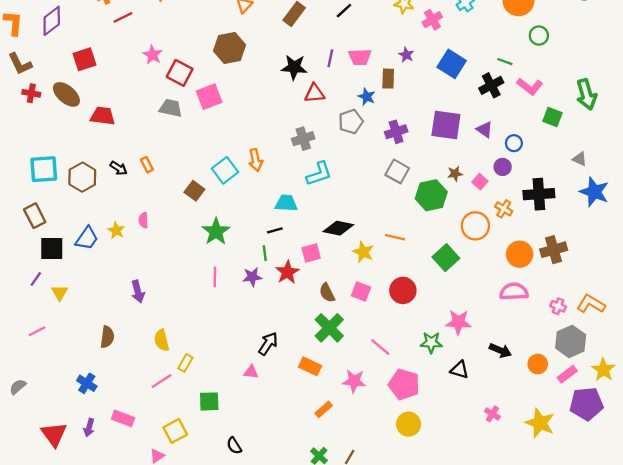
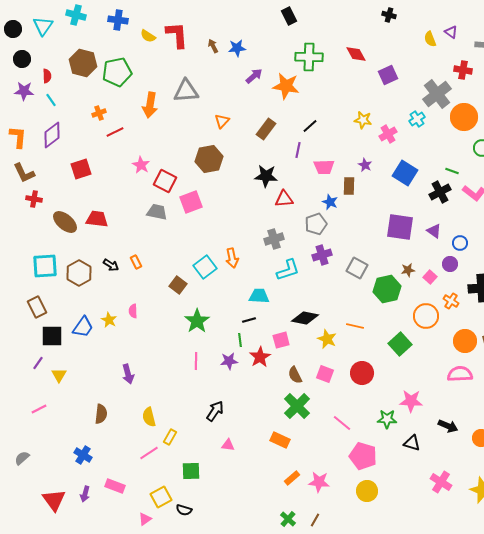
purple line: (330, 58) -> (298, 150), moved
brown ellipse: (66, 94) -> (65, 222), moved
purple cross: (396, 132) -> (322, 255), moved
black arrow: (268, 344) -> (215, 411), moved
pink star: (354, 381) -> (319, 482), moved
pink cross: (492, 414) -> (441, 482), size x1.5
black semicircle: (234, 446) -> (184, 510), moved, turned -42

